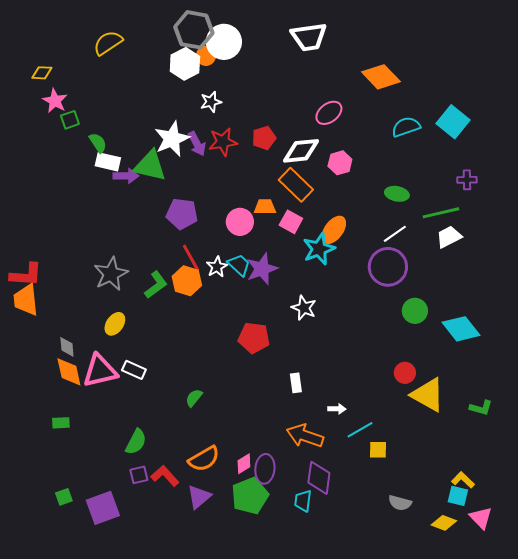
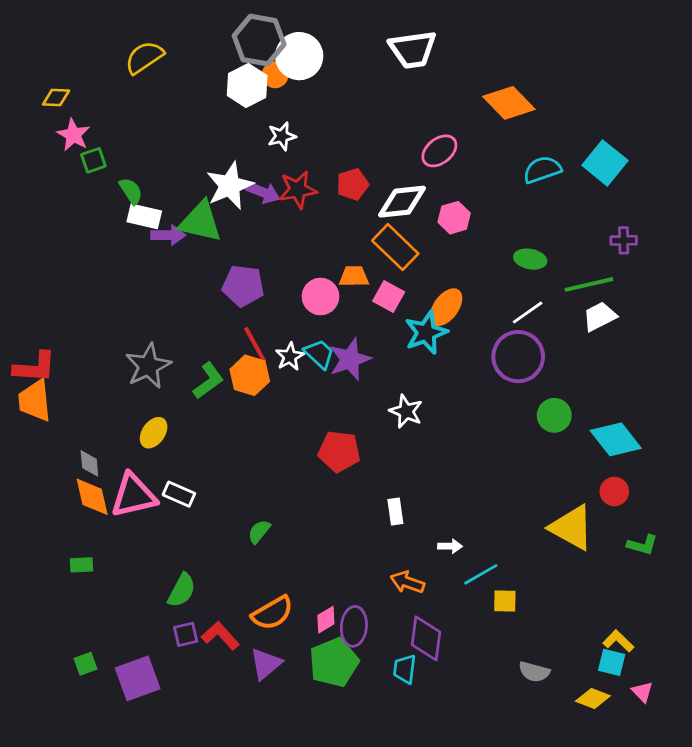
purple arrow: (197, 144) -> (263, 192), turned -40
red circle: (405, 373) -> (614, 491), moved
orange arrow: (305, 436) -> (407, 582), size x0.7
pink triangle: (481, 518) -> (642, 692), size x0.7

